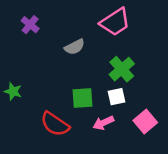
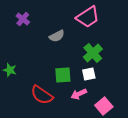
pink square: (145, 122) -> (104, 106), moved

